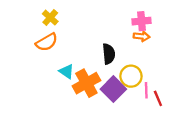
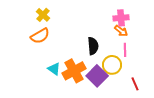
orange arrow: (142, 36) -> (121, 31), turned 32
cyan triangle: (67, 71) -> (54, 69), moved
pink line: (146, 90) -> (125, 50), moved

